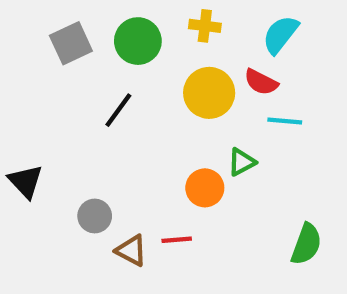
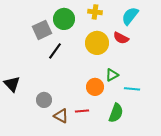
gray square: (71, 43) -> (42, 30), moved
cyan line: (285, 121) -> (132, 89), moved
green semicircle: (306, 244) -> (116, 113), moved

